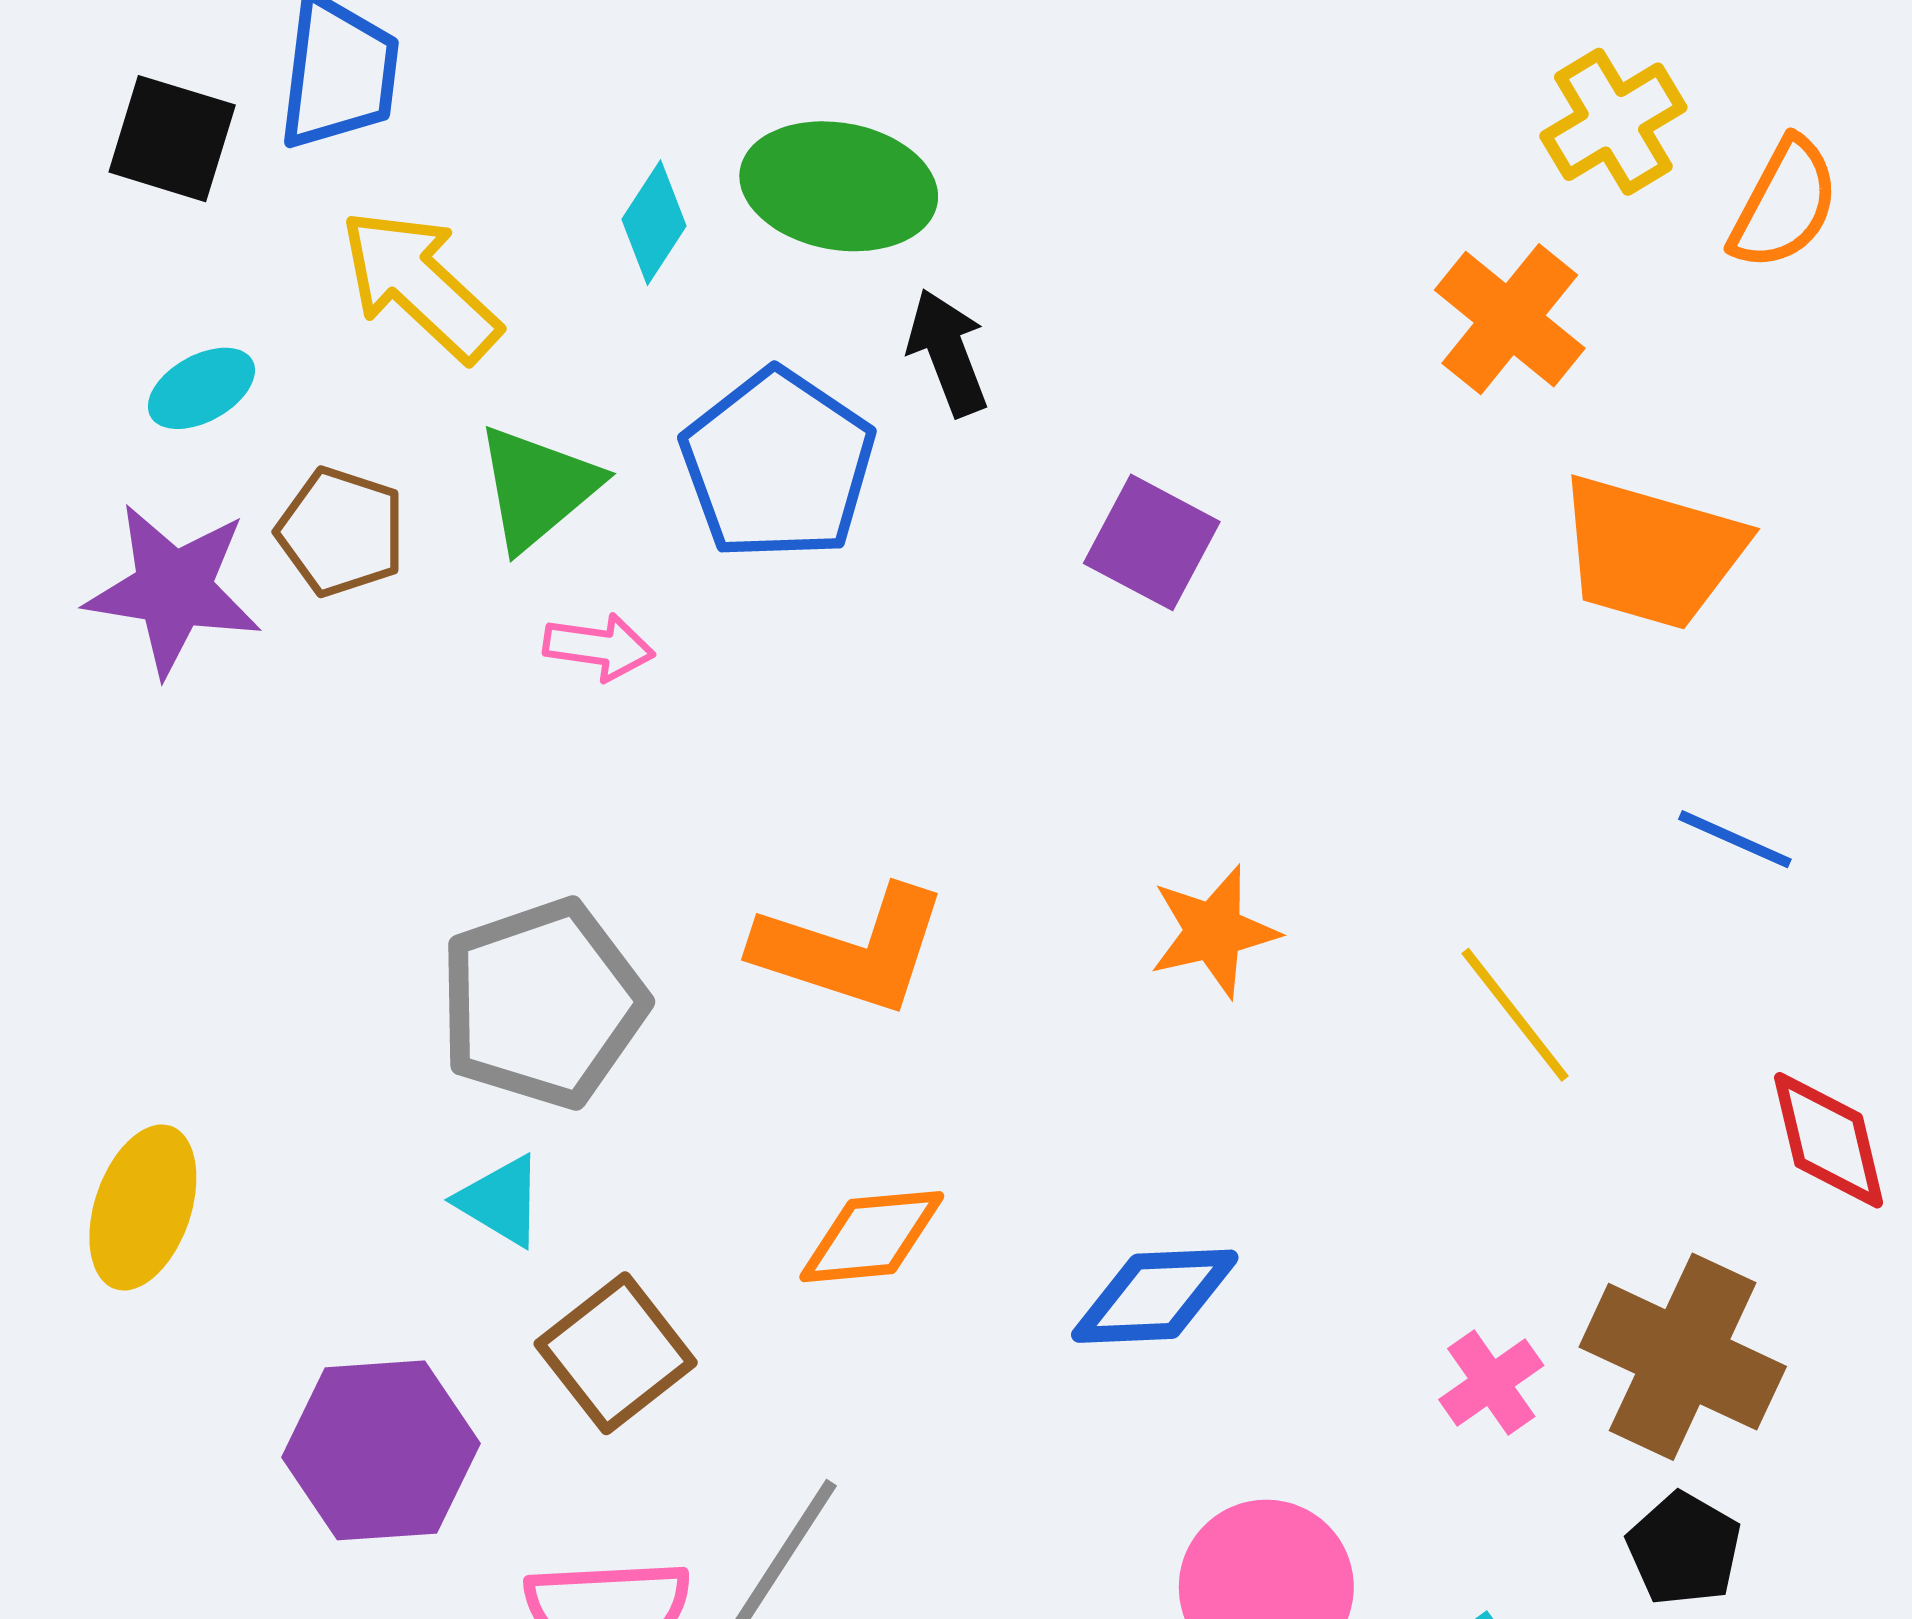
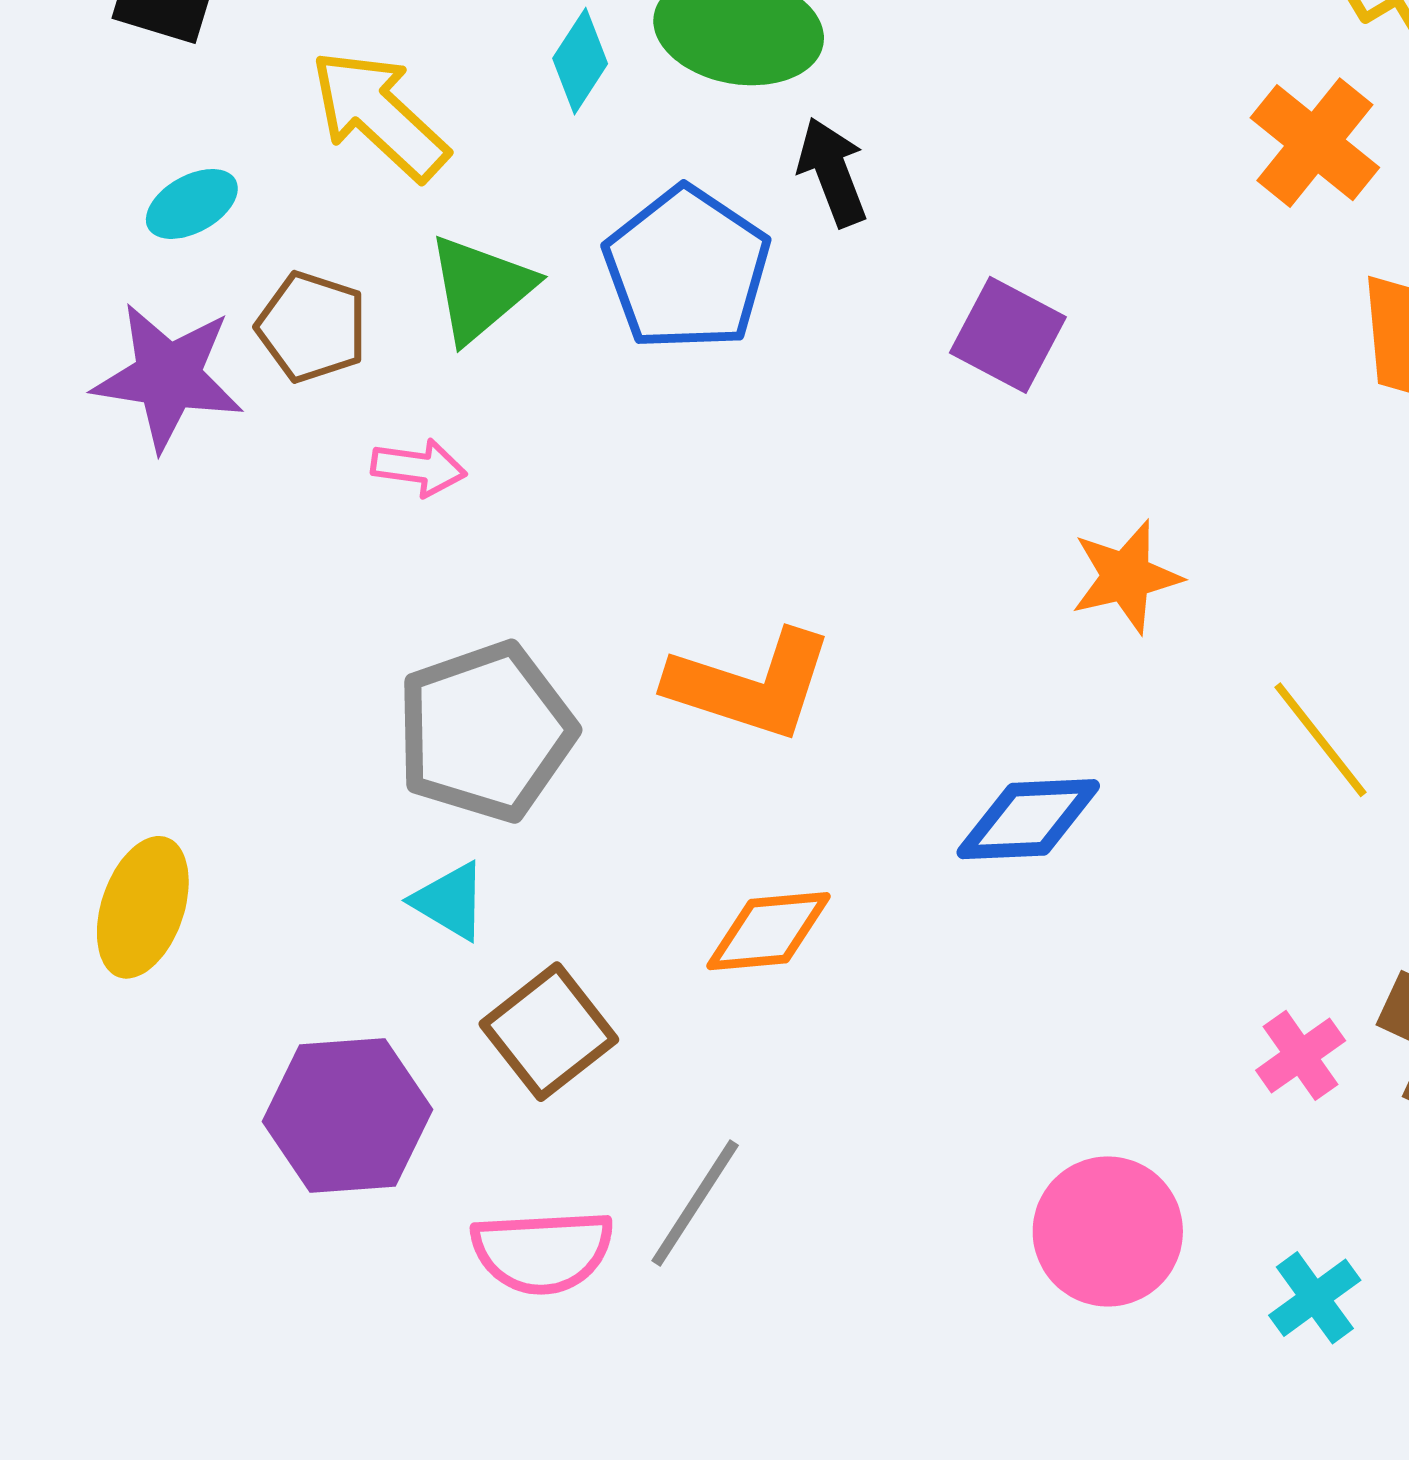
pink arrow: (599, 647) -> (419, 468), moved
orange star: (1214, 931) -> (1126, 577), moved
blue diamond: (1155, 1296) -> (1028, 819), moved

